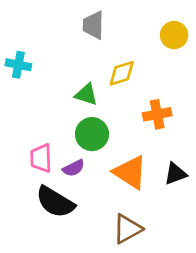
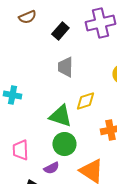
green triangle: (86, 94) -> (60, 116), size x1.4
pink trapezoid: (41, 158) -> (20, 150), moved

